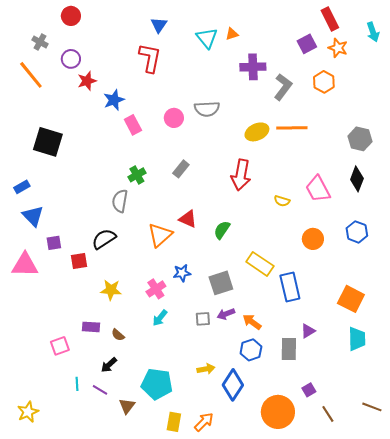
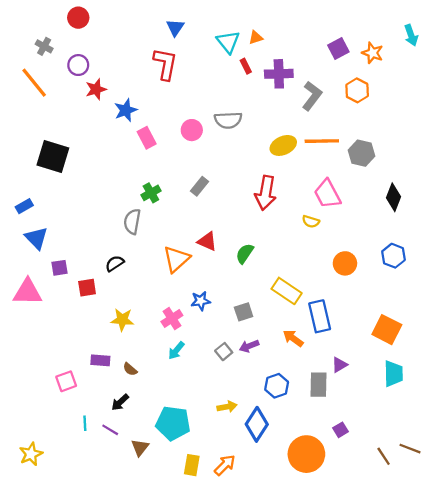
red rectangle: (330, 19) -> (246, 66), moved, size x0.6
gray hexagon: (360, 139) -> (361, 153), moved
pink trapezoid: (318, 189) -> (327, 194), moved
black semicircle: (104, 239) -> (115, 263), size x0.7
gray square: (221, 283) -> (244, 312), size x0.7
gray square: (203, 319) -> (224, 352), turned -35
orange arrow: (252, 322) -> (293, 338), moved
brown line: (328, 414) -> (384, 456), moved

